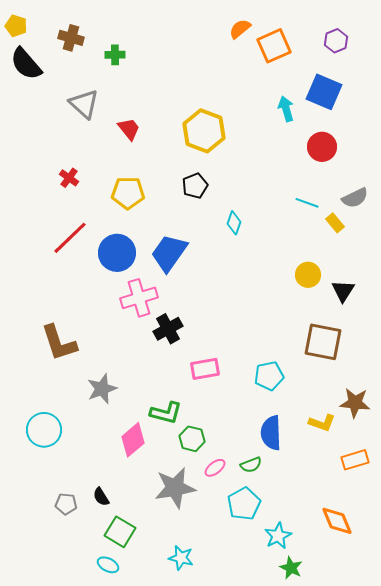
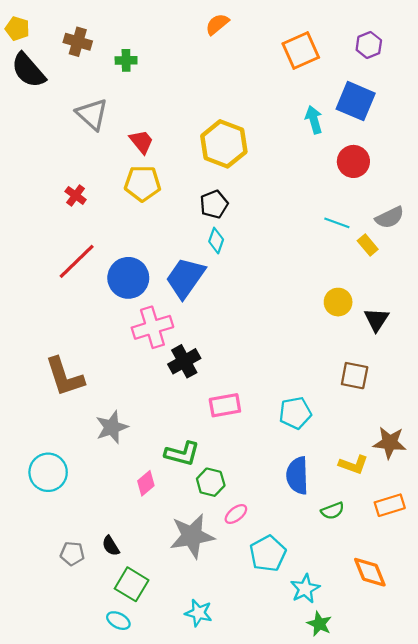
orange semicircle: (240, 29) -> (217, 24), moved
yellow pentagon: (128, 193) -> (143, 183), moved
cyan diamond: (234, 223) -> (216, 241), moved
brown square: (323, 342) -> (355, 376), size x0.7
pink diamond: (133, 440) -> (146, 483), size x0.7
green semicircle: (251, 465) -> (333, 511), moved

